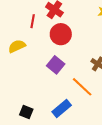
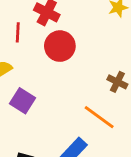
purple square: (56, 65) -> (23, 101), moved

